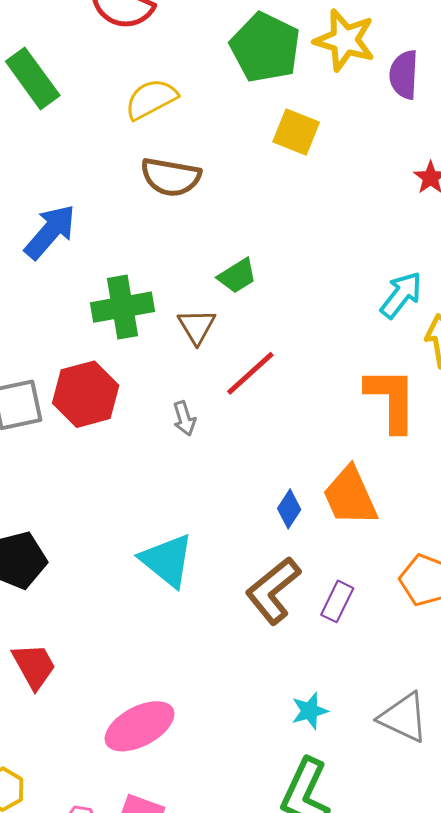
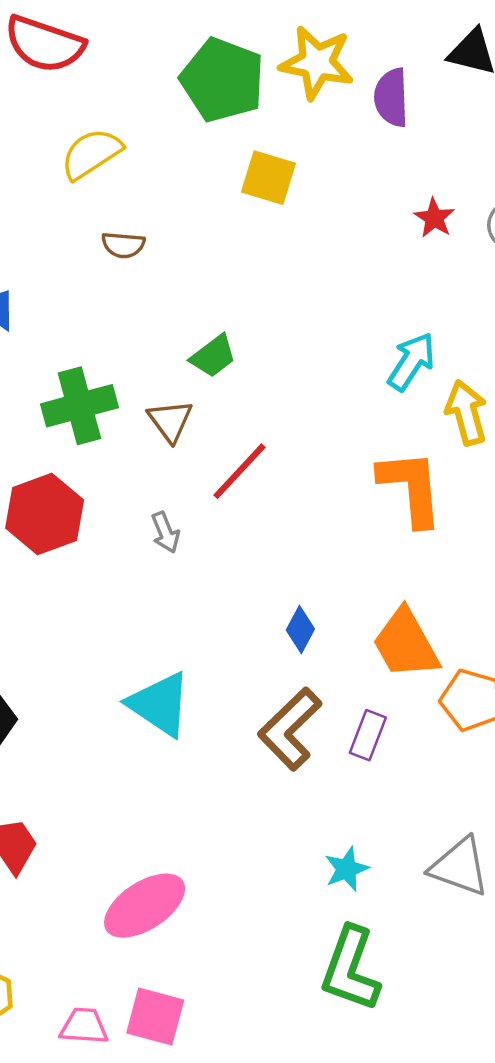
brown semicircle: (171, 177) -> (123, 245), size x0.6
orange trapezoid: (350, 496) -> (406, 644), moved

